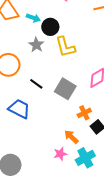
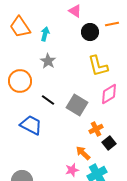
cyan arrow: (33, 18) -> (45, 34), turned -96
black circle: (50, 27) -> (90, 32), moved
yellow L-shape: (65, 47) -> (98, 66), moved

